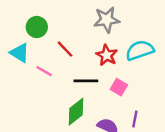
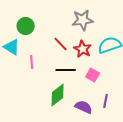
red line: (65, 49) -> (61, 44), moved
pink line: (44, 71) -> (32, 62), turned 56

